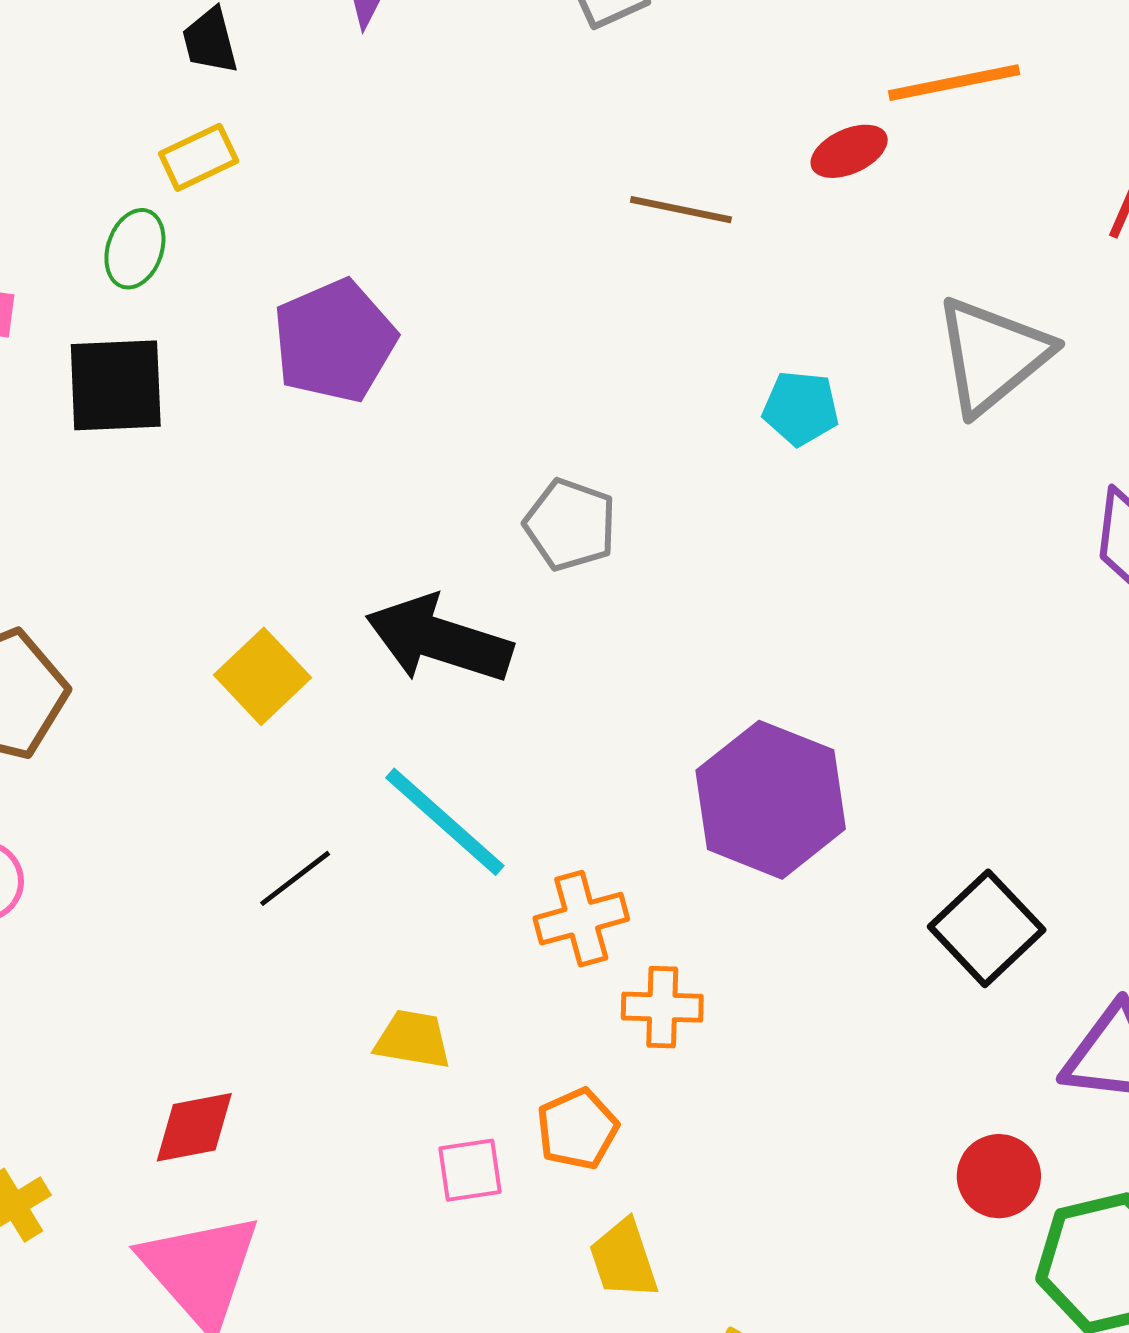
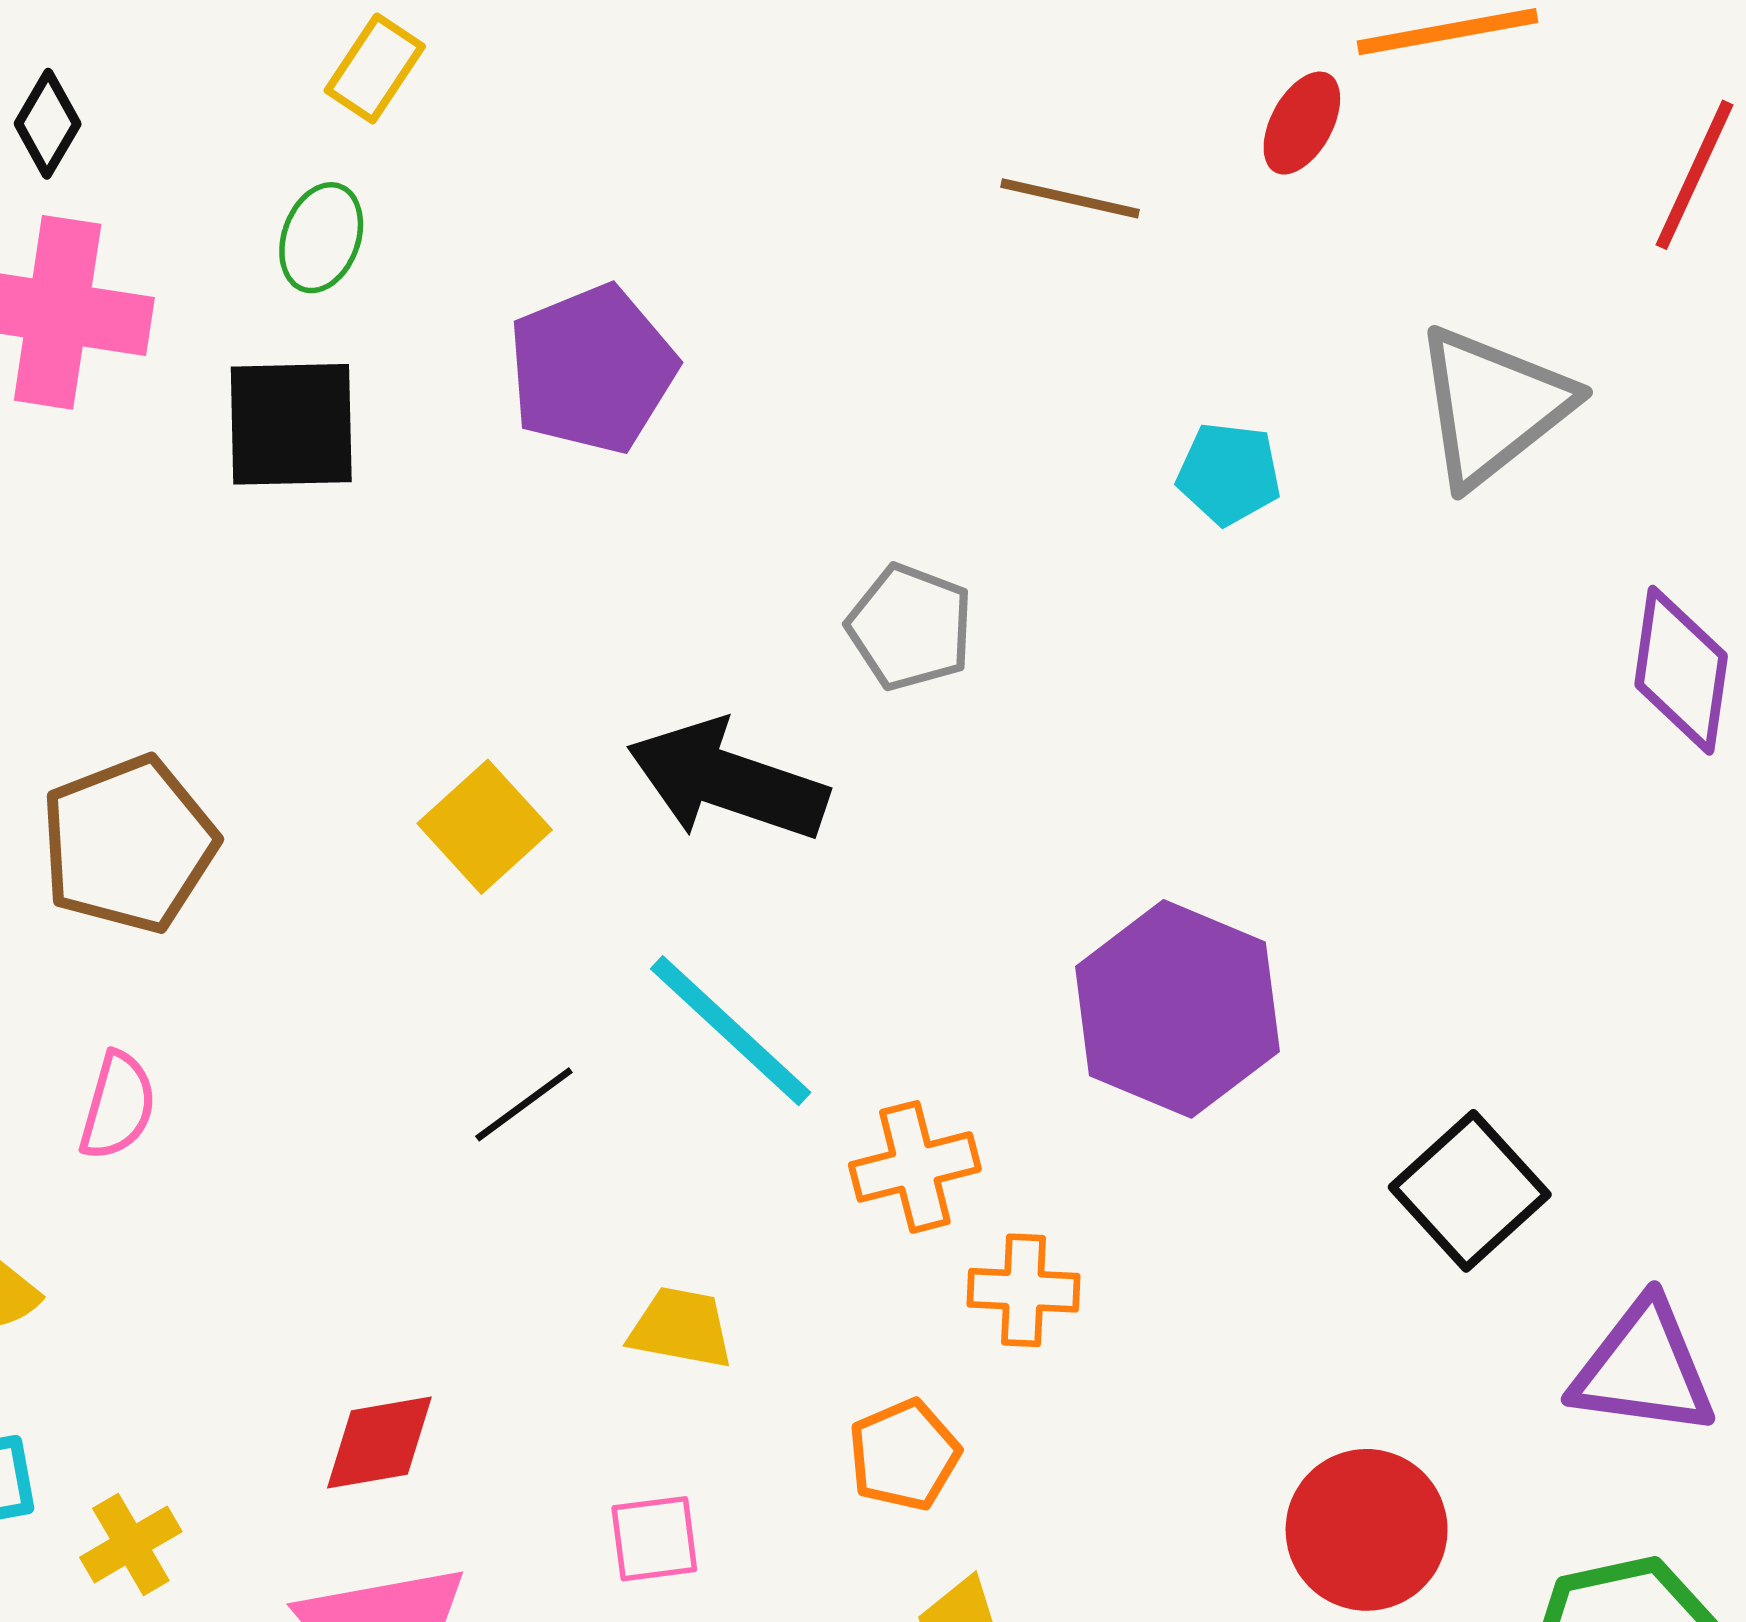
red ellipse: (849, 151) -> (1302, 123), turned -38
yellow rectangle: (199, 157) -> (375, 68), moved, turned -32
pink square: (470, 1170) -> (654, 1539), moved
red circle: (999, 1176) -> (1367, 1530), moved, size x1.4

